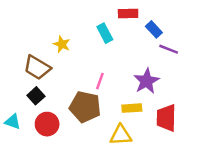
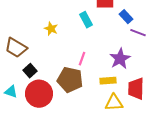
brown trapezoid: (37, 68) -> (16, 48), moved
red circle: (47, 124) -> (39, 94), size x1.4
yellow triangle: (121, 135) -> (114, 103), moved

